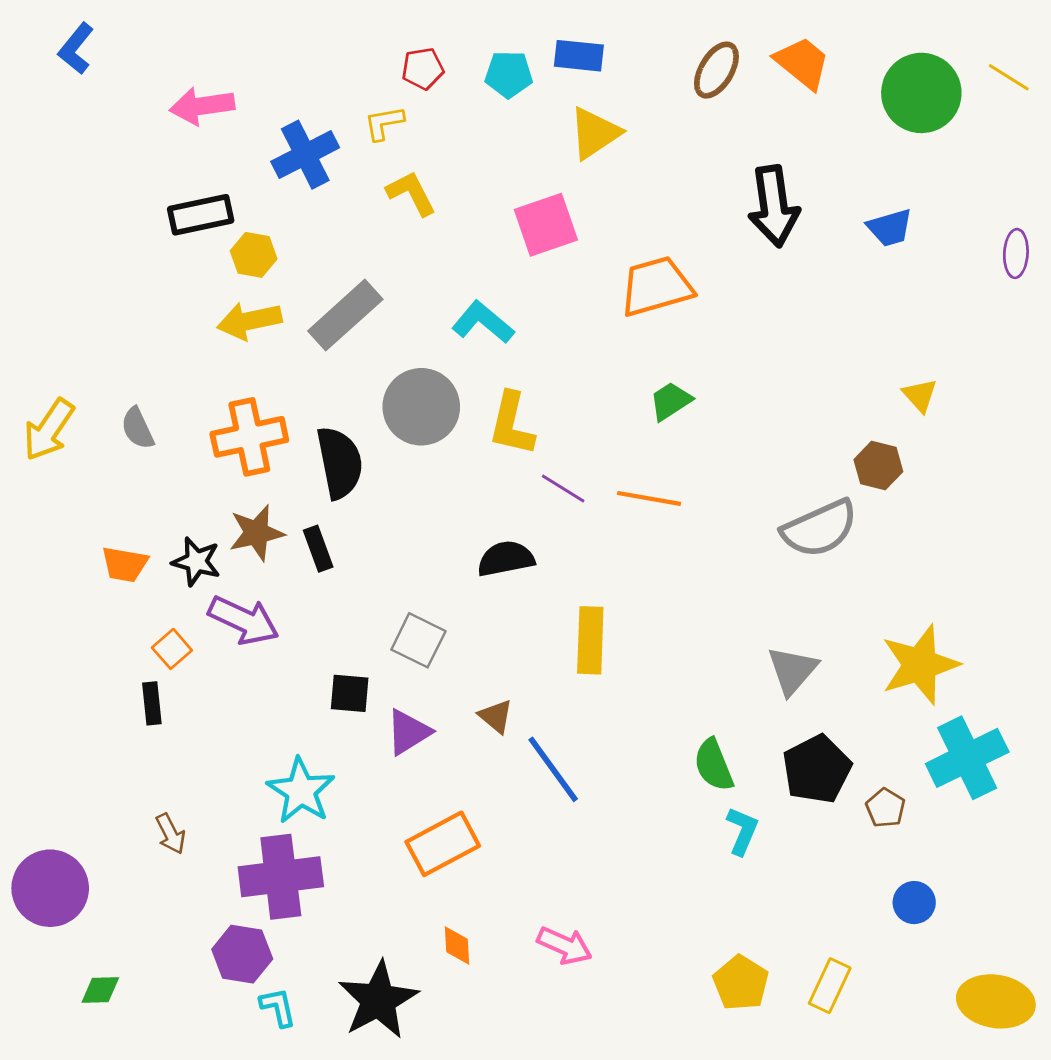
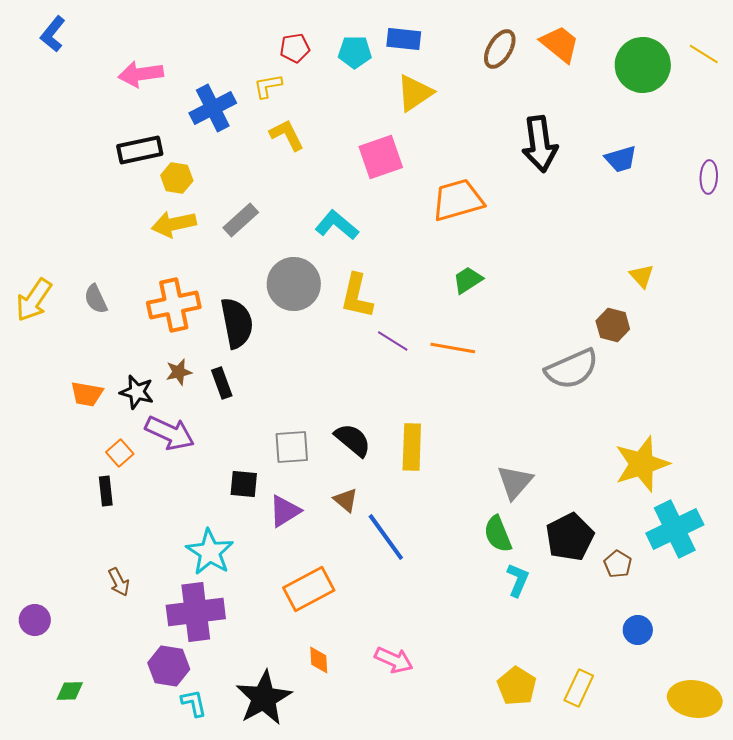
gray rectangle: (345, 315) -> (241, 220), size x0.7
brown star: (256, 533) -> (179, 372), size x0.7
black semicircle: (506, 559) -> (353, 440), moved, turned 51
gray square: (418, 640) -> (292, 447), turned -30
gray triangle: (792, 670) -> (515, 482), moved
purple circle: (50, 888) -> (35, 620), size x0.6

